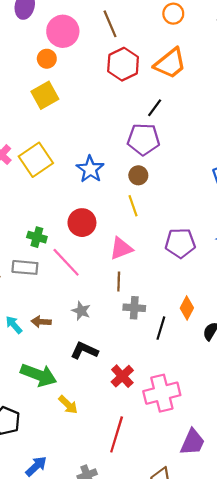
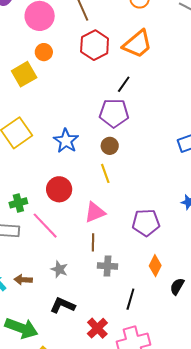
orange circle: (47, 59) -> (44, 52), moved
green cross: (37, 237) -> (18, 203), turned -30
purple pentagon: (180, 243) -> (146, 223), moved
black line: (161, 328) -> (130, 299), moved

